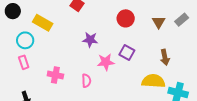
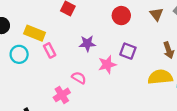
pink rectangle: (24, 62) -> (50, 50), moved
pink cross: (55, 75) -> (62, 95), moved, turned -35
pink semicircle: (86, 81) -> (79, 78), moved, turned -48

